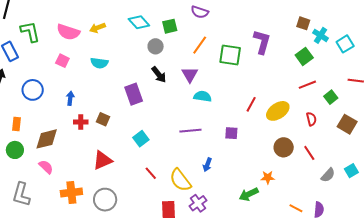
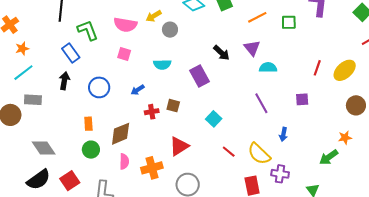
orange line: (200, 45) -> (257, 17), turned 36
gray circle: (156, 46) -> (170, 30), moved
green square: (230, 55) -> (289, 22), size x0.7
cyan semicircle: (99, 63) -> (162, 64), moved
blue arrow: (70, 98) -> (138, 90), turned -120
purple line: (190, 131) -> (261, 103), turned 75
pink semicircle: (46, 167) -> (124, 161), turned 56
orange cross: (71, 192) -> (152, 168), moved
purple cross: (198, 203) -> (280, 174), turned -36

